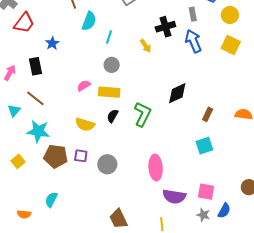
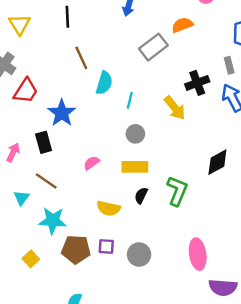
blue star: (52, 43) -> (62, 113), size x1.6
yellow arrow: (146, 46) -> (175, 108), size x1.5
pink semicircle: (84, 86) -> (92, 163), moved

